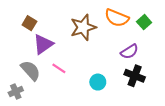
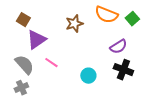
brown star: (83, 27) -> (74, 24), size x0.7
gray cross: (16, 92) -> (21, 88), moved

